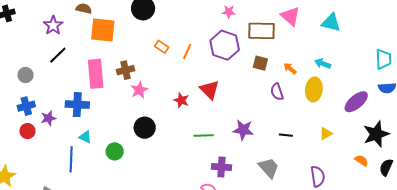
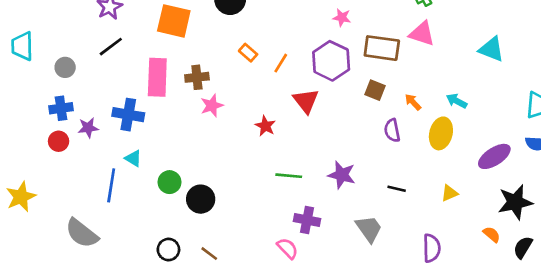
pink triangle: (290, 16) -> (422, 34), turned -30
cyan triangle: (331, 23) -> (491, 49), moved
red triangle: (210, 90) -> (306, 101), moved
black circle: (145, 128) -> (201, 199), moved

